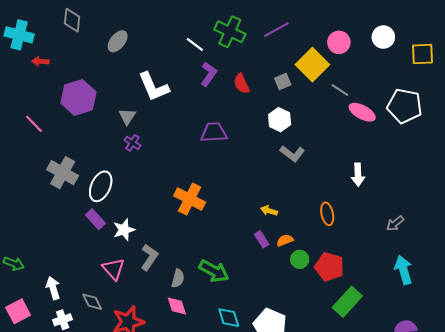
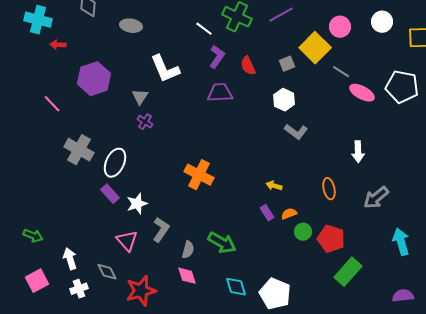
gray ellipse: (118, 41) -> (131, 26), turned 60
purple trapezoid: (214, 132) -> (220, 93), moved
gray arrow: (395, 223) -> (376, 198), moved, size x1.5

